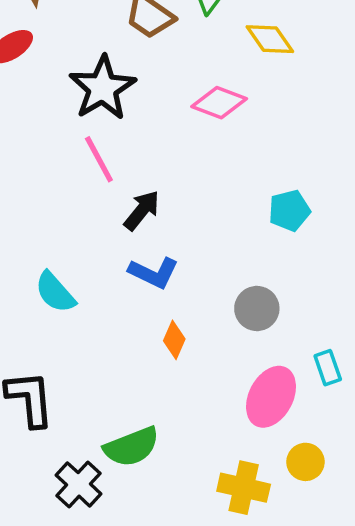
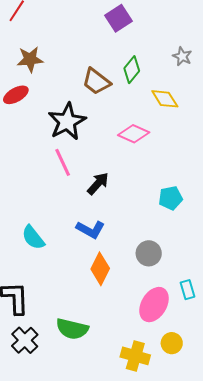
black arrow: (142, 210) -> (98, 184), moved
orange diamond: (174, 340) -> (100, 269), size x1.5
green semicircle: (132, 447) -> (72, 329), turned 32
black cross: (79, 484) -> (25, 340), moved

